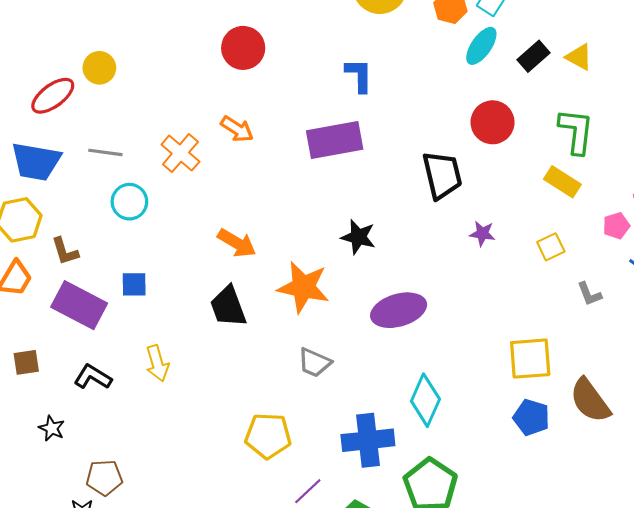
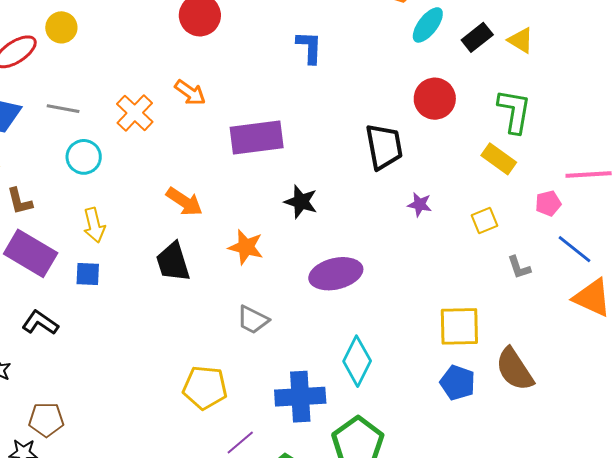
purple rectangle: (335, 140) -> (257, 138), moved
blue square: (134, 284) -> (88, 274), moved
orange star: (303, 287) -> (246, 247), size x0.7
yellow arrow: (157, 363) -> (94, 225), moved

